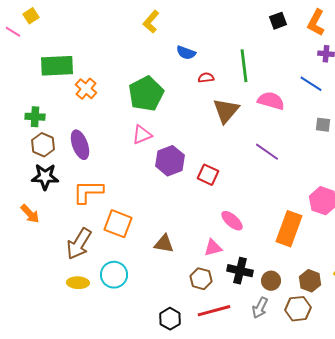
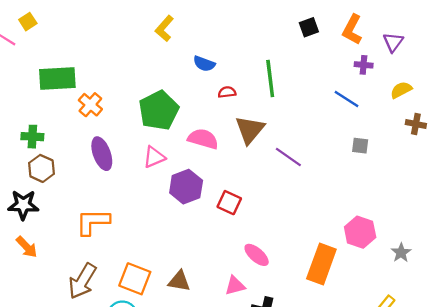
pink semicircle: (271, 101) -> (203, 139), moved
purple ellipse: (80, 145) -> (102, 154), moved
purple line: (267, 152) -> (288, 157), moved
black star: (45, 177) -> (23, 205), moved
orange square: (118, 224) -> (135, 279), moved

